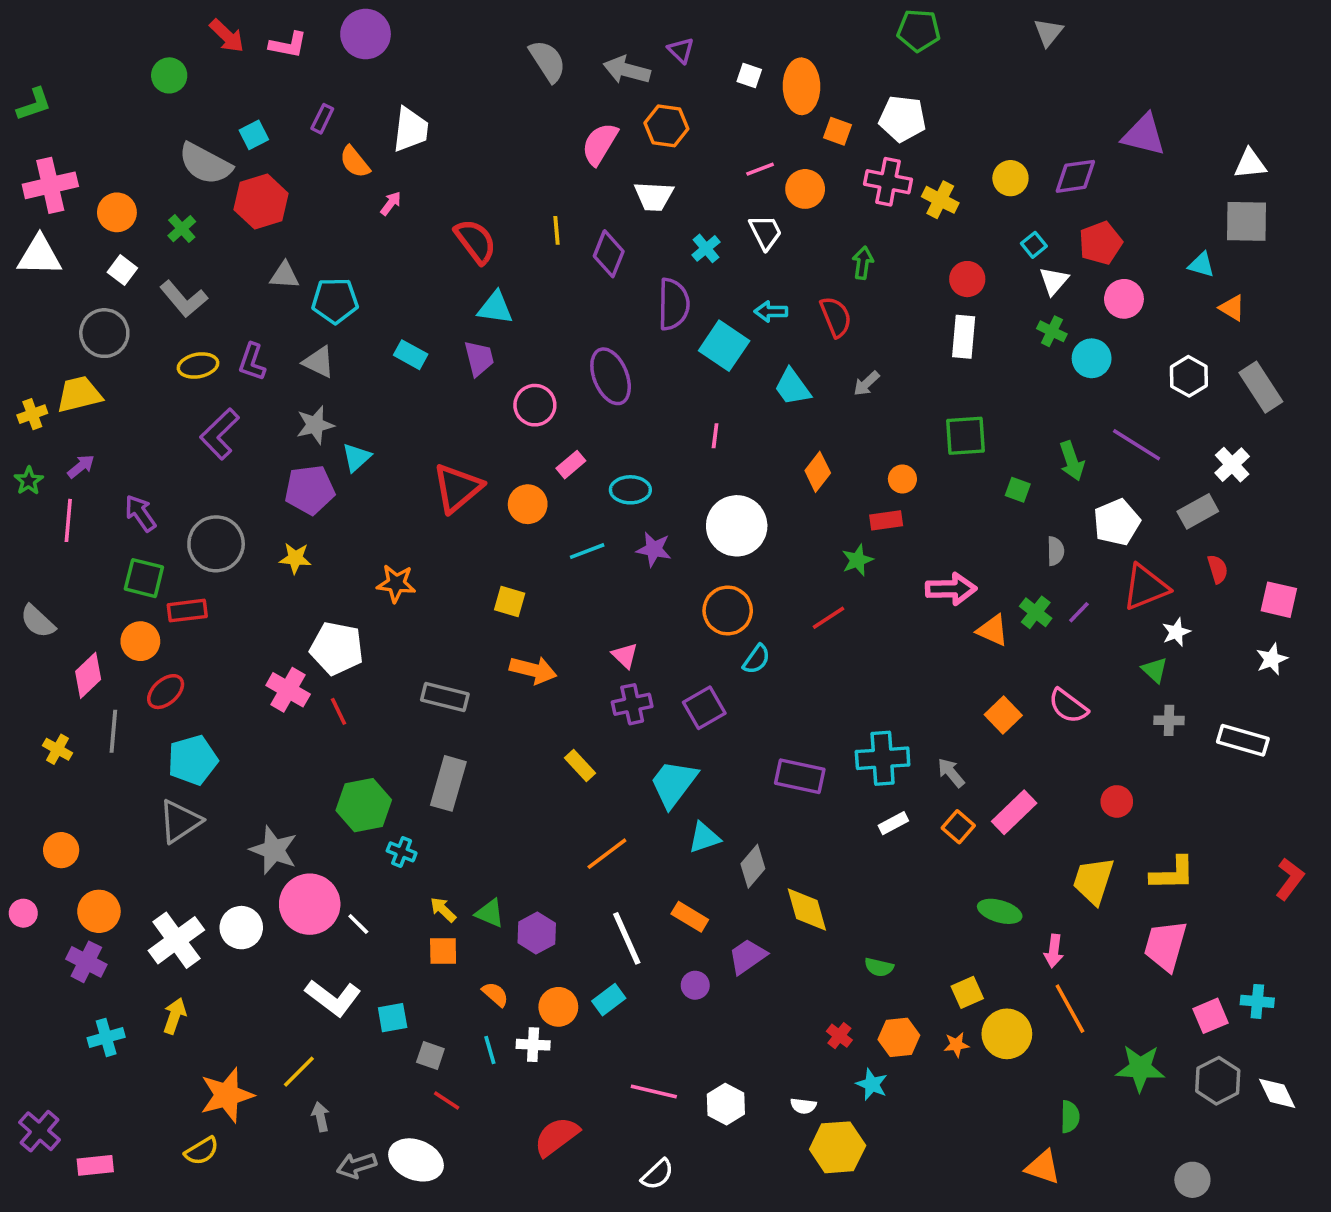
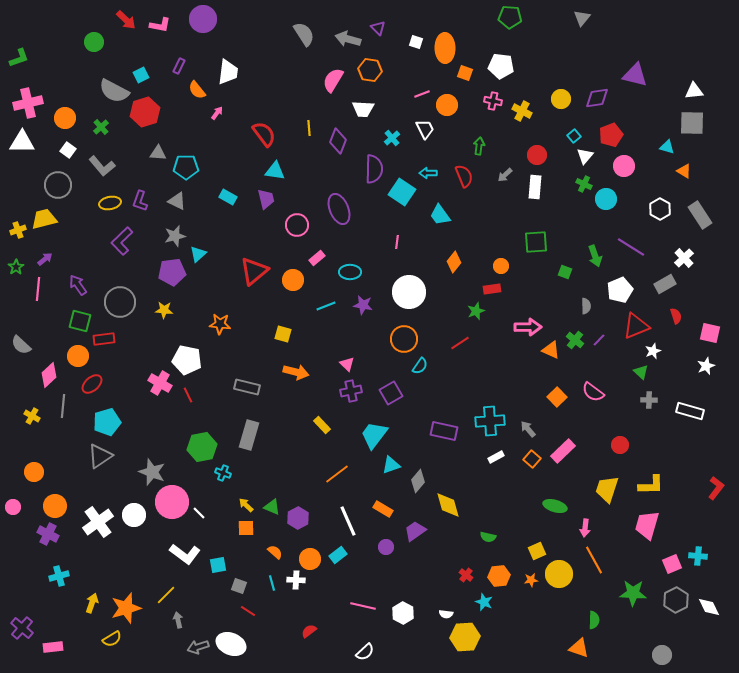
pink cross: (888, 182) -> (493, 101), size x0.7
gray arrow: (866, 384) -> (505, 175), moved
yellow arrow: (175, 1016) -> (92, 603), moved
red semicircle: (557, 1137) -> (309, 631), size x0.6

